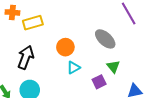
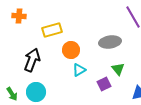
yellow rectangle: (33, 23) -> (52, 30), moved
gray ellipse: (105, 39) -> (110, 42), turned -50

